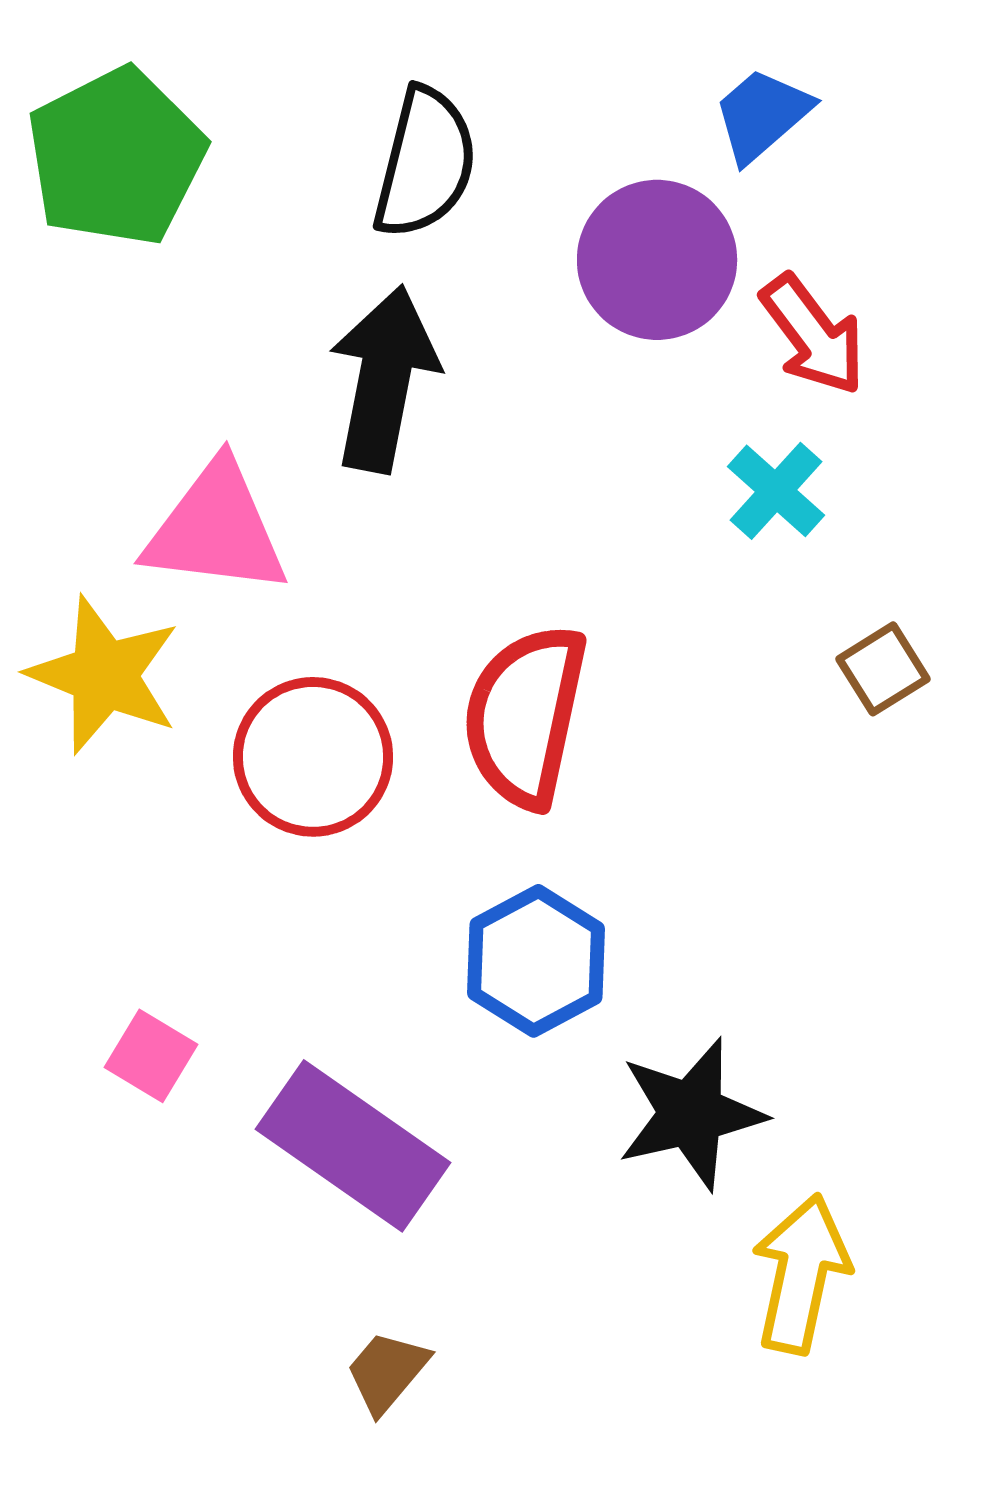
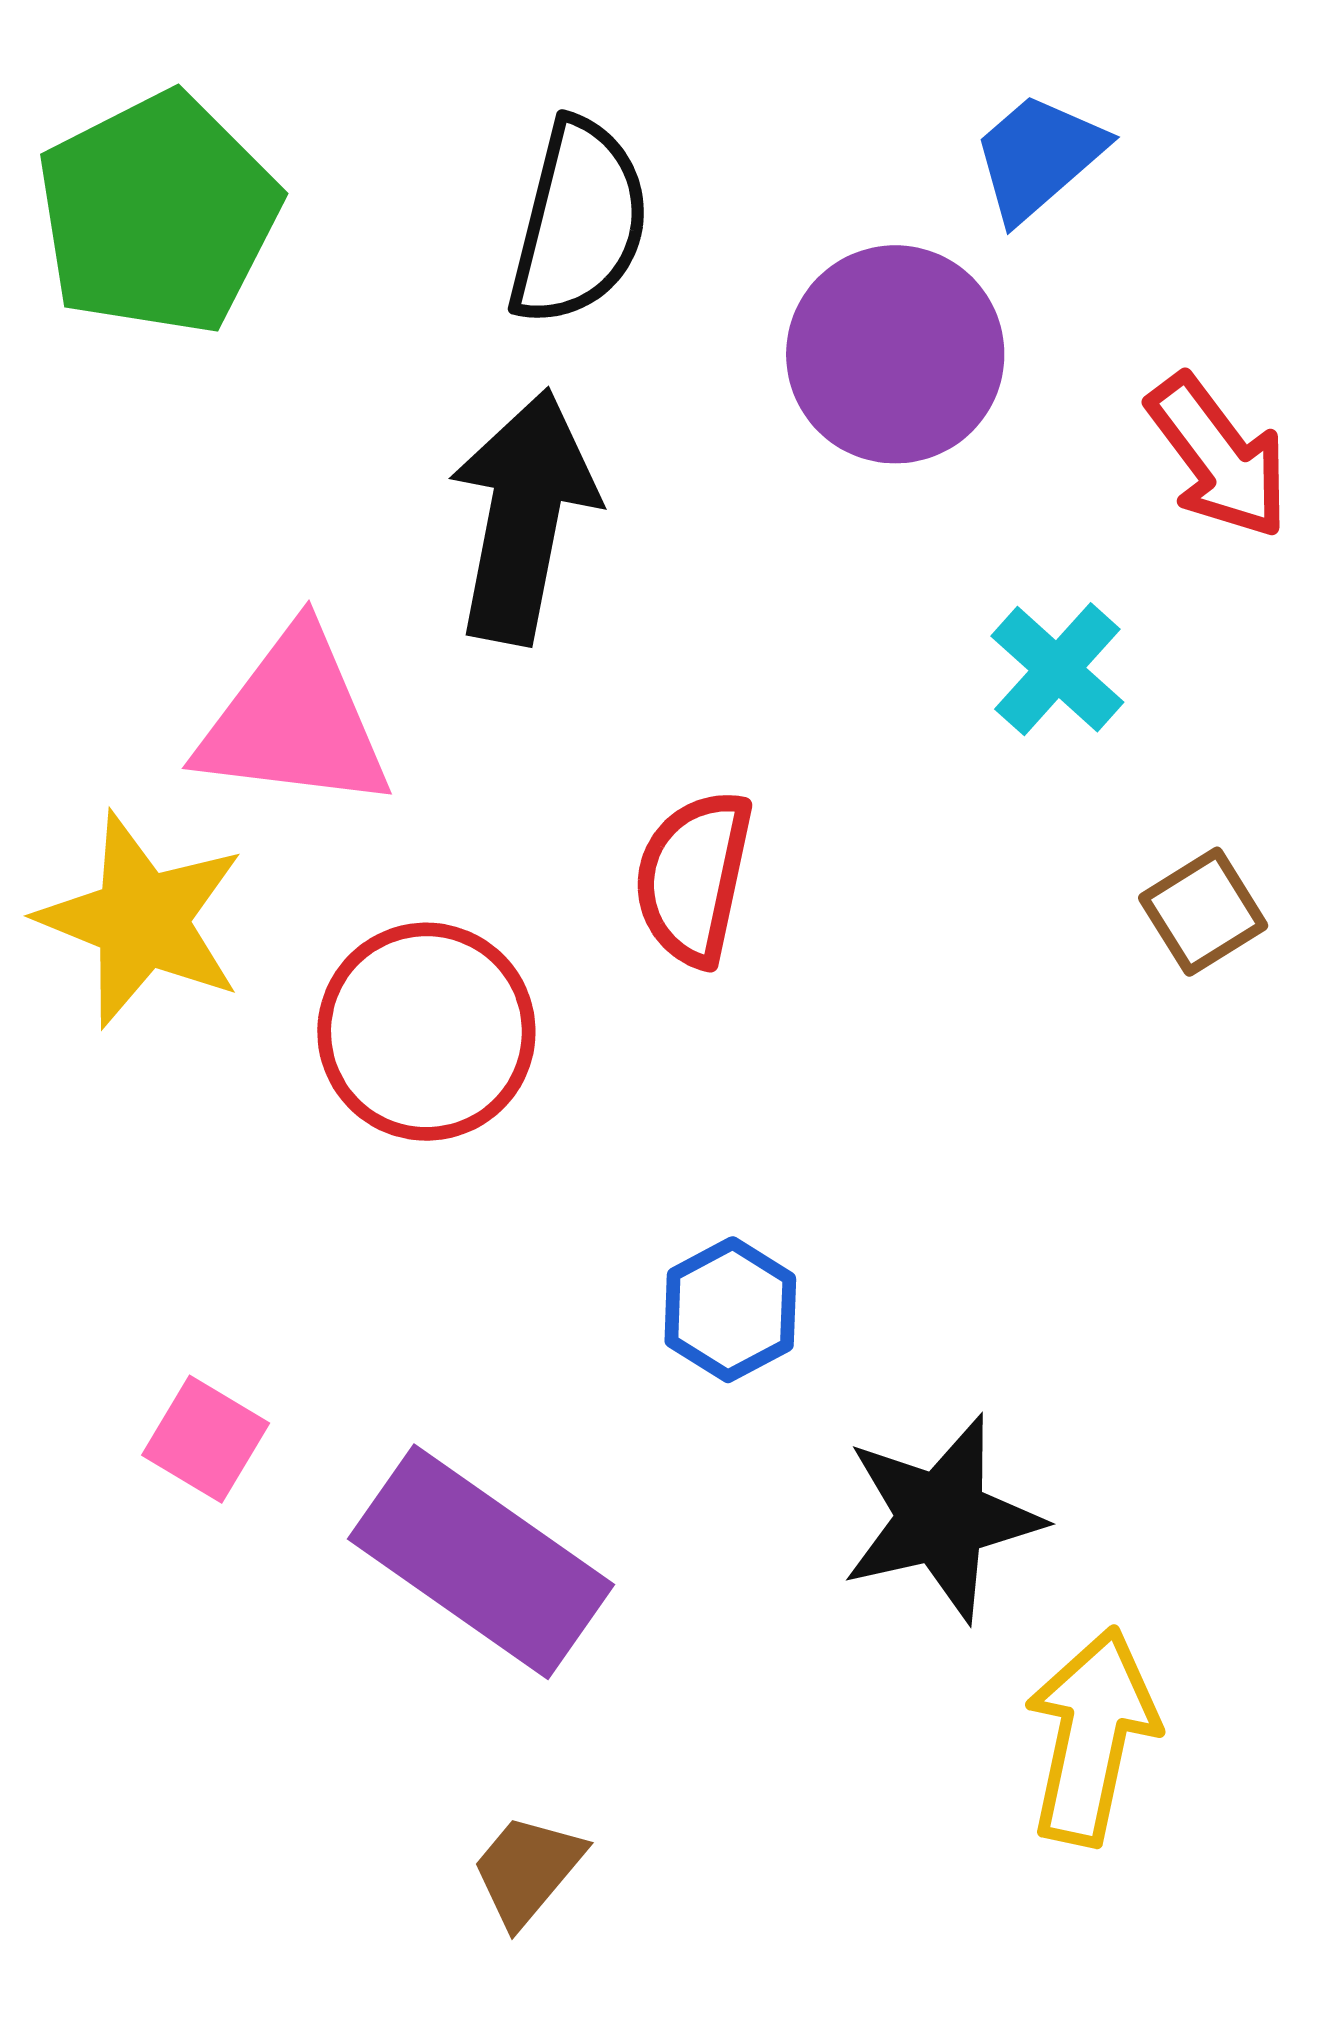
red arrow: (813, 335) -> (1218, 457), moved
red semicircle: (525, 716) -> (694, 878), moved, size x0.7
blue hexagon: (536, 961) -> (730, 1310), size x0.7

